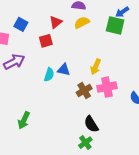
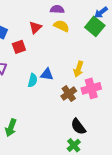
yellow semicircle: (82, 23) -> (61, 26), turned 56
green square: (115, 25) -> (95, 26), turned 30
red square: (46, 41) -> (19, 47), moved

